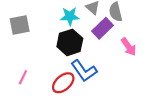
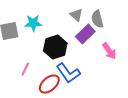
cyan star: (70, 16) -> (33, 23), moved
pink line: (23, 77) -> (25, 69), moved

